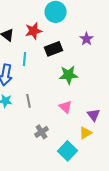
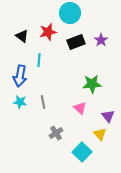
black rectangle: (54, 49) -> (76, 42), moved
green star: (68, 75) -> (92, 84), moved
yellow triangle: (86, 133) -> (100, 134), turned -40

